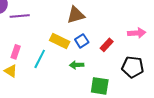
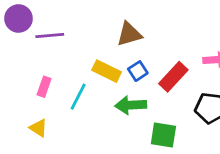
red rectangle: (107, 45) -> (173, 77), size x1.5
green arrow: (77, 65) -> (131, 105), size x1.5
yellow triangle: (11, 71) -> (38, 128), moved

